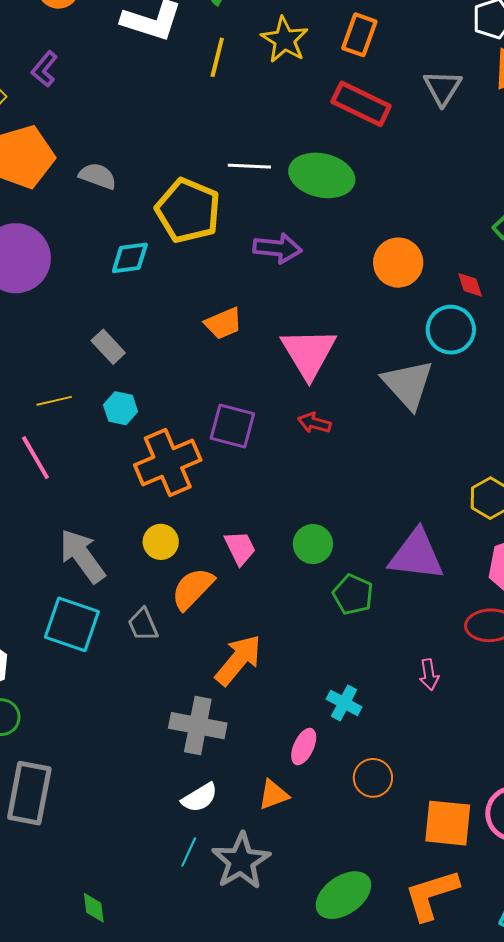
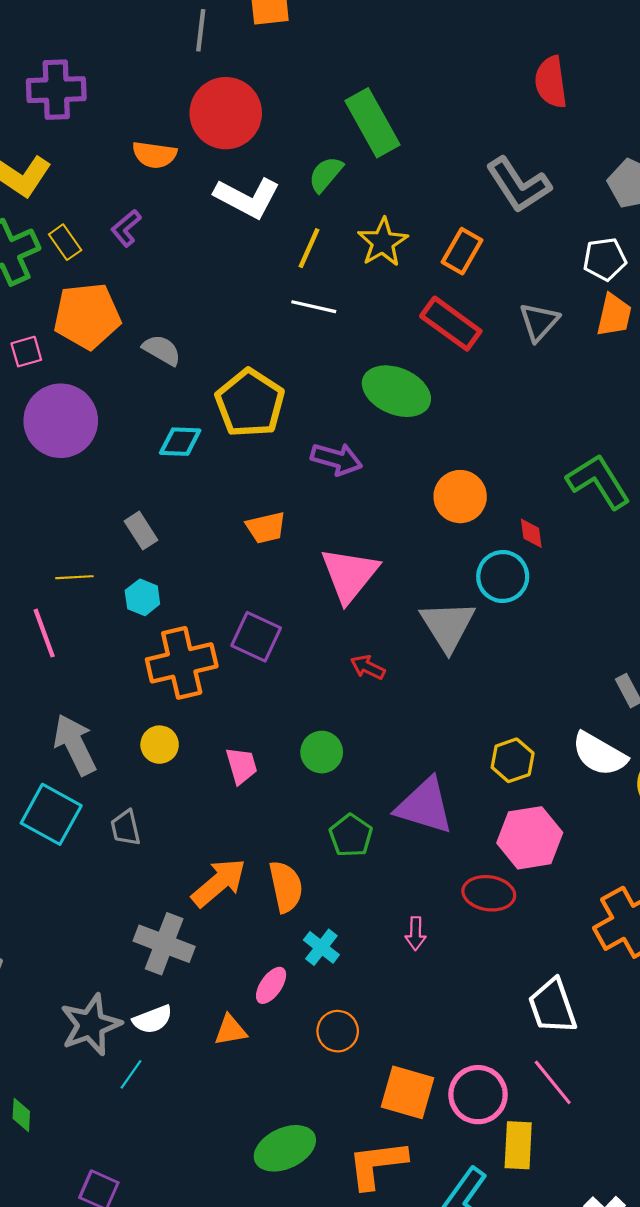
white line: (249, 166) -> (314, 307), moved
red arrow: (314, 423) -> (368, 667), moved
green circle: (313, 544) -> (322, 752), moved
orange semicircle: (193, 589) -> (286, 887), moved, turned 114
gray star: (241, 861) -> (91, 1025), moved

